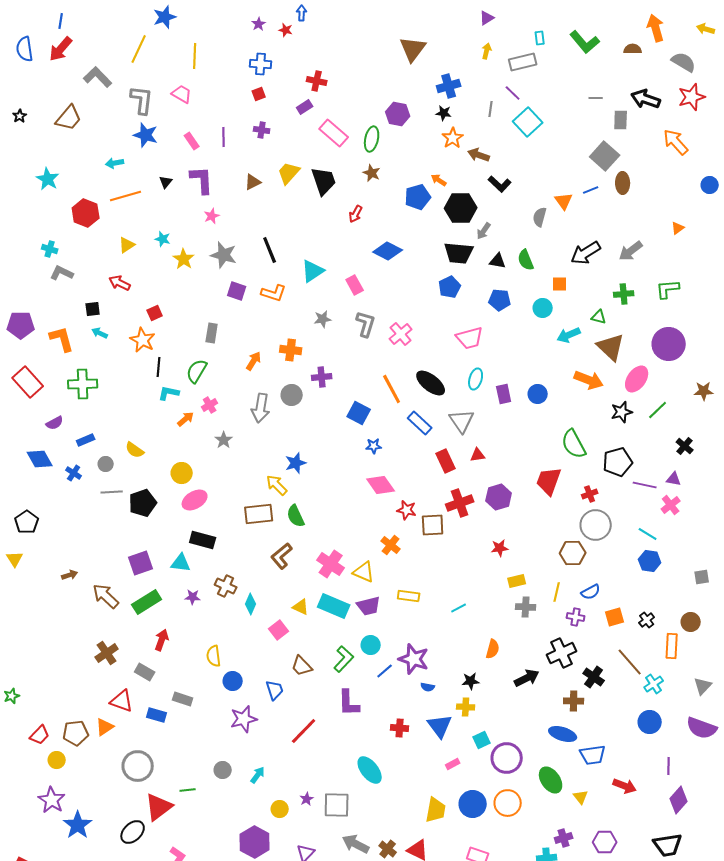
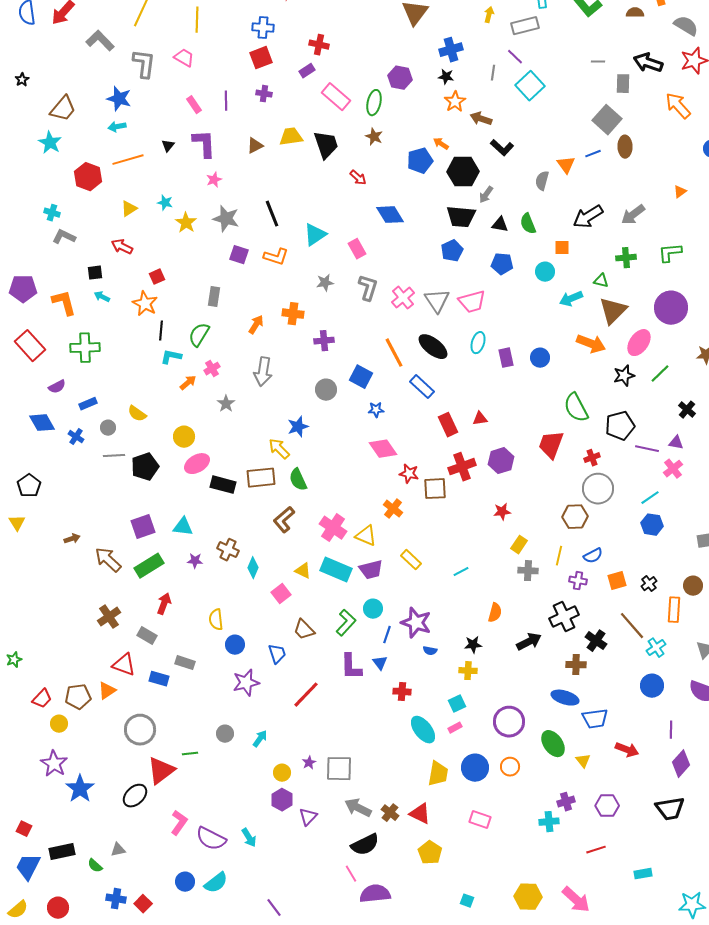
red square: (259, 94) -> (261, 58), size x1.6
brown trapezoid: (69, 118) -> (63, 109), moved
blue star: (146, 135) -> (119, 99), moved
yellow trapezoid: (289, 173) -> (291, 137), turned 40
red arrow: (356, 214) -> (358, 178), turned -78
blue diamond: (388, 251) -> (390, 215), turned 32
brown triangle: (611, 347) -> (613, 311), turned 32
gray circle: (292, 395) -> (326, 390), moved
gray triangle: (462, 421) -> (437, 301), moved
cyan line: (648, 534) -> (650, 498), turned -66
black rectangle: (203, 540) -> (223, 485), moved
yellow rectangle: (517, 581) -> (519, 545), turned -42
yellow rectangle: (409, 596) -> (411, 560), turned 35
blue line: (385, 671) -> (387, 635), turned -30
blue triangle: (440, 726) -> (380, 663), moved, size x0.6
cyan square: (482, 740) -> (457, 704), moved
cyan ellipse: (370, 770) -> (423, 730), moved
orange circle: (508, 803) -> (510, 767), size x0.7
purple hexagon: (255, 842) -> (282, 800), moved, size x0.7

